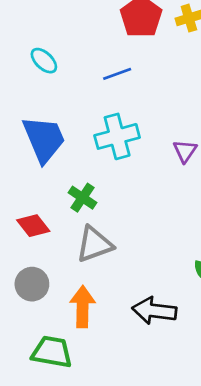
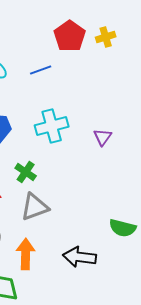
blue line: (117, 74) -> (41, 70), moved

